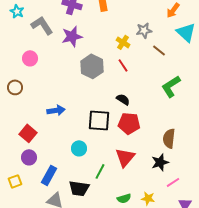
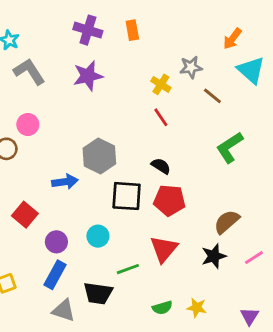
gray L-shape: (42, 25) -> (29, 72), moved
pink circle: (30, 58) -> (28, 124), moved
gray hexagon: (92, 66) -> (99, 156), moved
brown semicircle: (169, 138) -> (227, 222), turned 42
purple circle: (29, 157) -> (56, 242), moved
green line: (100, 171) -> (128, 269), turned 42
pink line: (173, 182) -> (254, 258), moved

